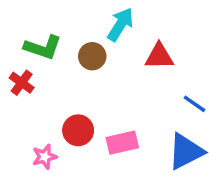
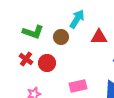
red cross: (22, 83) -> (26, 59), moved
red circle: (78, 130) -> (47, 63), moved

